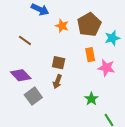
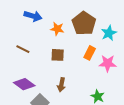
orange rectangle: (90, 55) -> (90, 53), turned 48
brown square: (59, 63) -> (58, 55), moved

